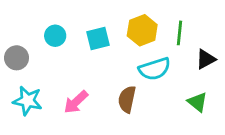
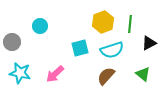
cyan square: (98, 38) -> (80, 48), moved
brown semicircle: (127, 99) -> (106, 76), moved, turned 30

